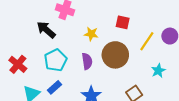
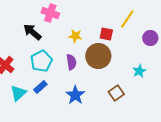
red square: (123, 22) -> (106, 34), moved
yellow line: (147, 41) -> (127, 19), moved

